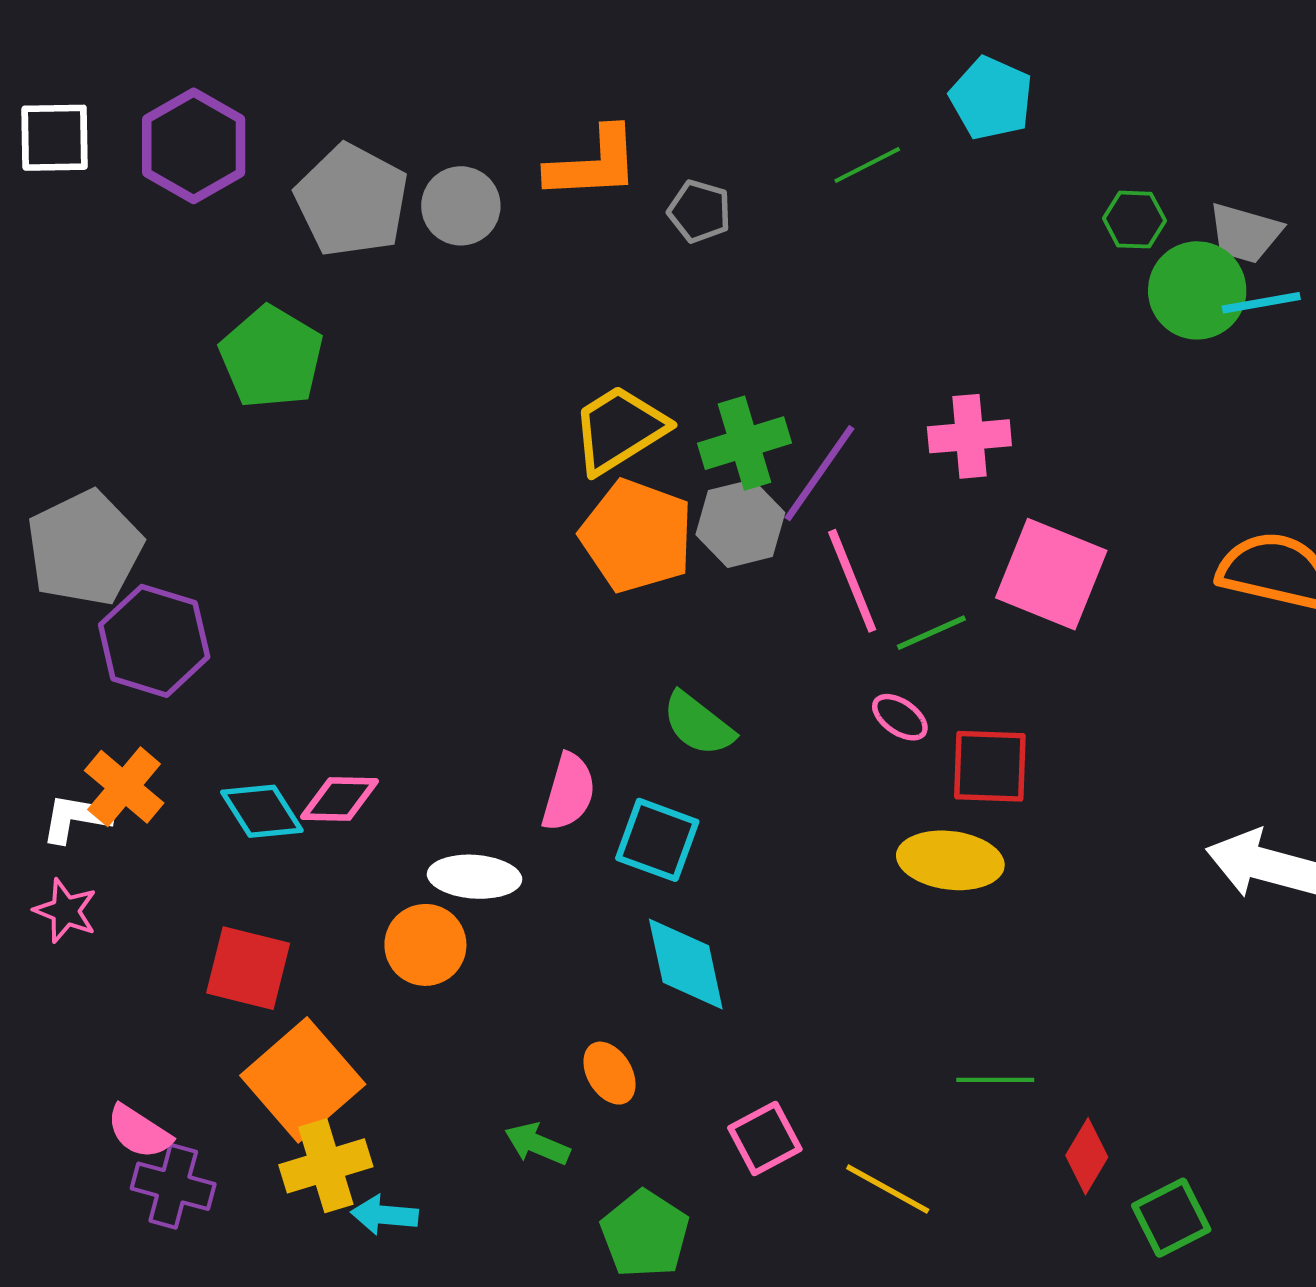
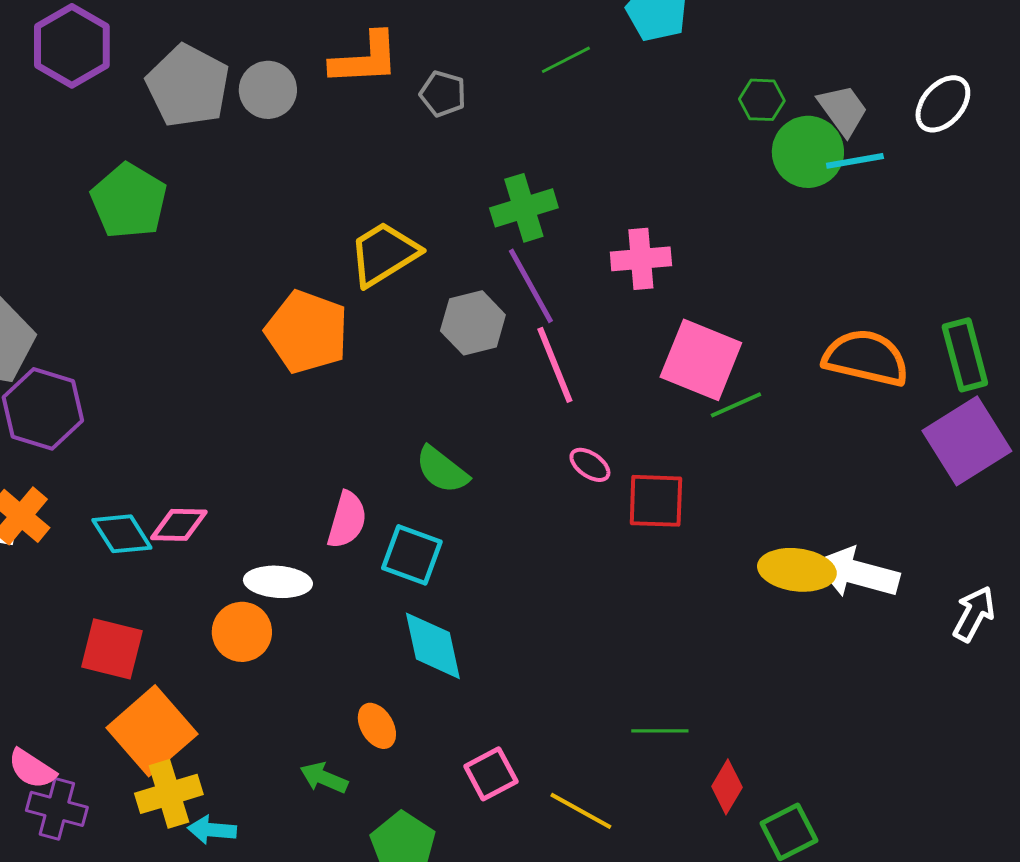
gray trapezoid: (1245, 233) -> (843, 110), turned -142
green cross: (744, 443) -> (524, 208), moved
purple line: (819, 473) -> (531, 286), turned -64
orange pentagon: (637, 536) -> (307, 332), moved
green line: (931, 633) -> (736, 405), moved
yellow ellipse: (950, 860) -> (797, 570), moved

